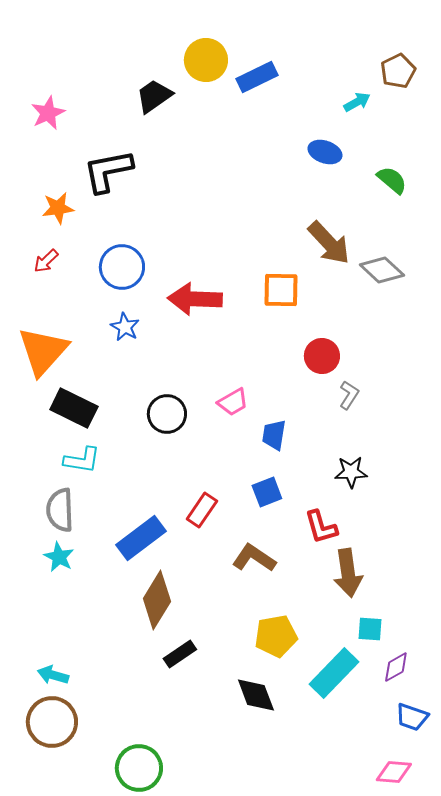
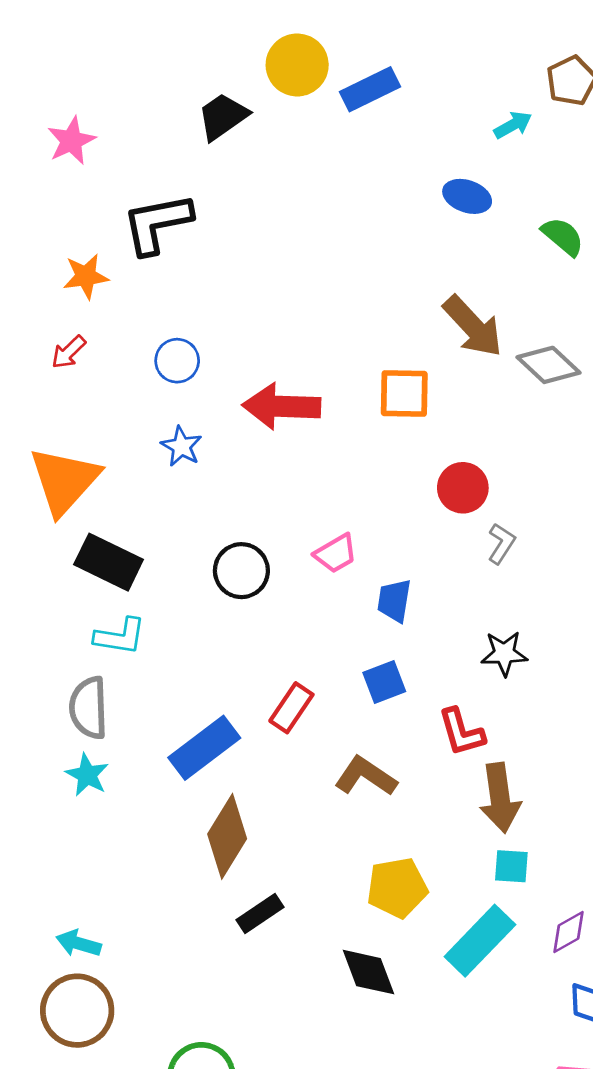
blue circle: (122, 267) -> (177, 361), size x0.7
cyan square: (370, 629) -> (511, 866), moved

